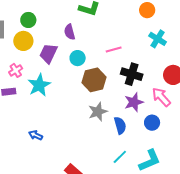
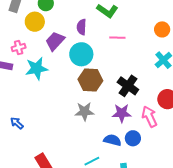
pink line: (114, 50) -> (117, 38), moved
cyan circle: (78, 58) -> (81, 54), size x1.5
blue semicircle: (120, 125) -> (112, 140), moved, turned -78
blue arrow: (36, 135) -> (17, 123), moved

